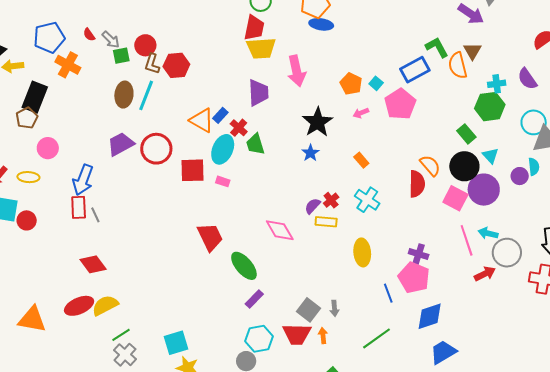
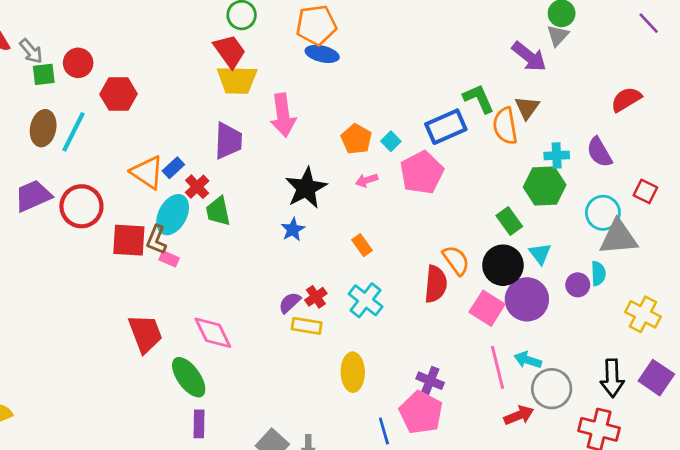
red trapezoid: (254, 28) -> (230, 51), turned -52
brown L-shape: (152, 64) -> (156, 240), moved
pink diamond: (280, 230) -> (213, 333), moved
purple rectangle: (254, 299) -> (199, 424), turned -48

